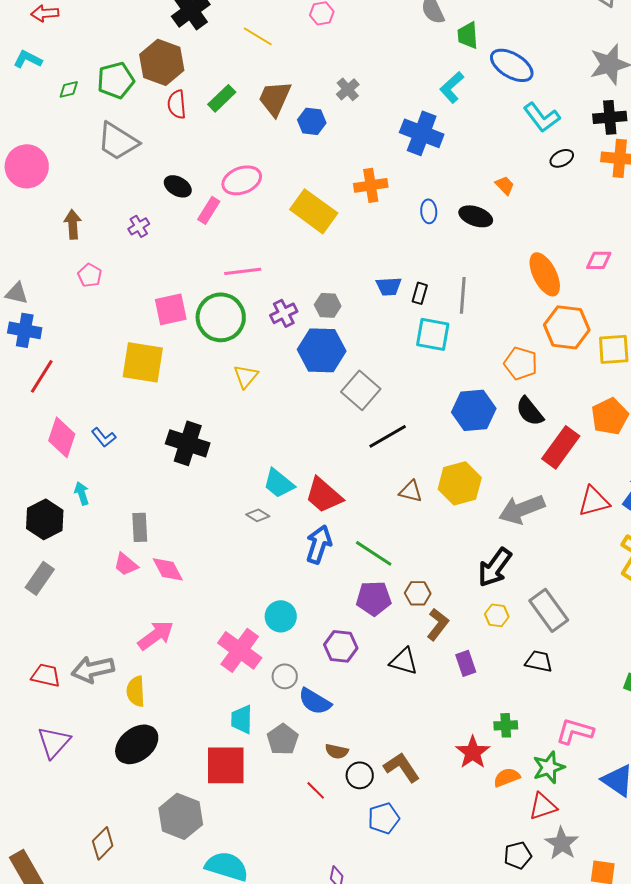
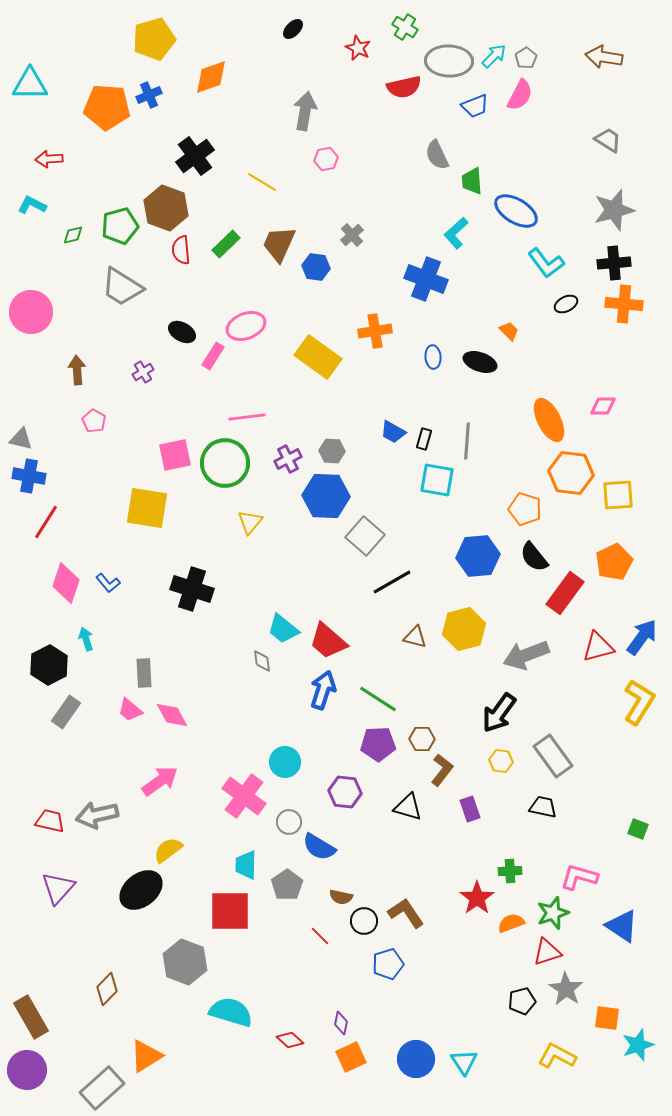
blue trapezoid: (389, 286) -> (393, 432), turned 32
gray diamond: (258, 515) -> (262, 661), turned 50
gray rectangle: (40, 578) -> (66, 712), moved
yellow semicircle: (136, 691) -> (168, 850), moved, turned 56

